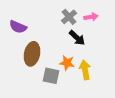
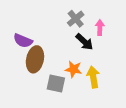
pink arrow: (91, 17) -> (100, 27), moved, turned -80
purple semicircle: (18, 27) -> (23, 41), moved

